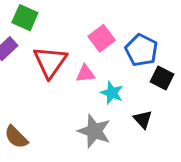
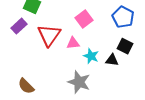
blue pentagon: (141, 50) -> (123, 17), moved
black triangle: (143, 119) -> (112, 60), moved, turned -40

